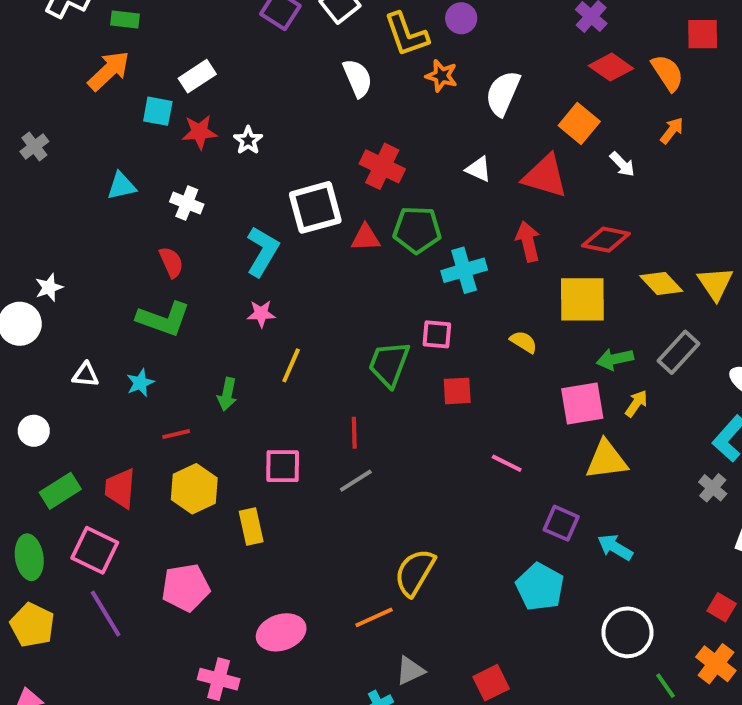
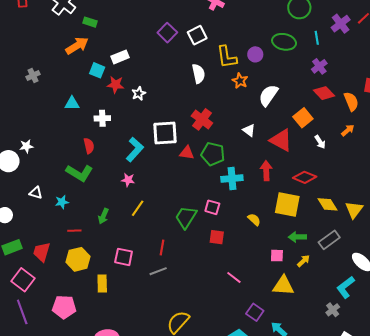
white cross: (187, 203) -> (102, 118), turned -35
pink square: (582, 404) -> (277, 256), size x0.6

